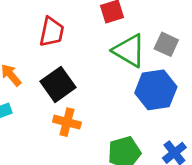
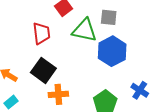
red trapezoid: (52, 32) -> (41, 33), moved

